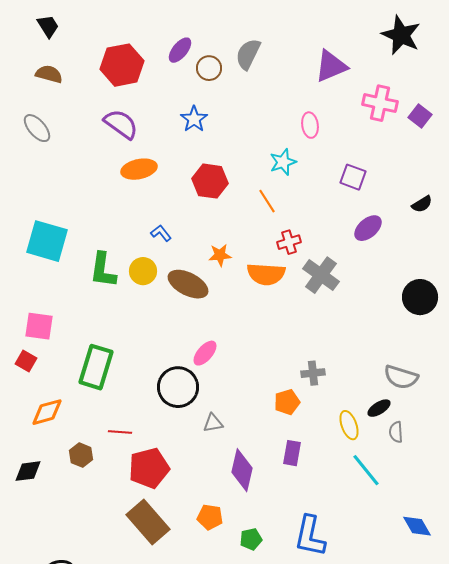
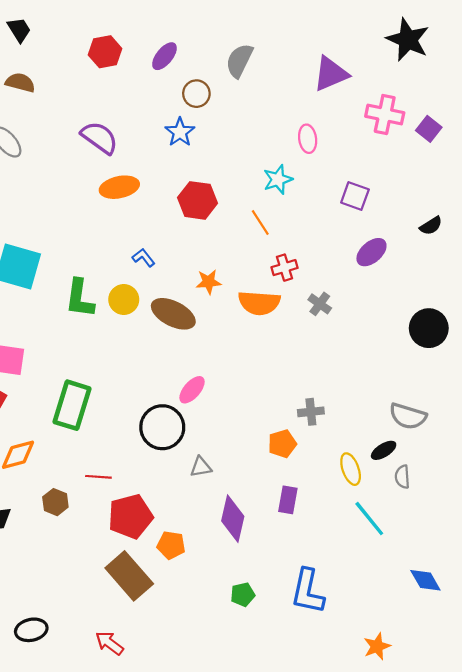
red hexagon: (122, 65) -> (105, 52), moved, size x0.7
brown circle: (209, 68) -> (196, 94), moved
gray cross: (321, 275) -> (320, 304), size x0.6
orange pentagon: (210, 517) -> (171, 545), moved

